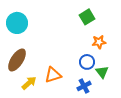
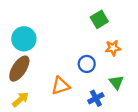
cyan circle: (17, 23) -> (24, 39), moved
blue circle: (87, 62) -> (87, 64), moved
yellow arrow: (29, 83) -> (20, 99), moved

